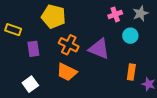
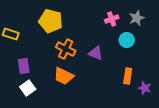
purple rectangle: (33, 49) -> (24, 66), moved
purple triangle: (99, 49) -> (96, 53), size x0.7

